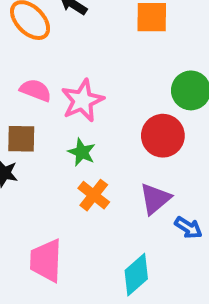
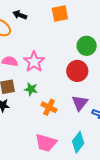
green star: (82, 152) -> (31, 89), moved
pink trapezoid: (46, 260) -> (46, 143), moved, turned -65

